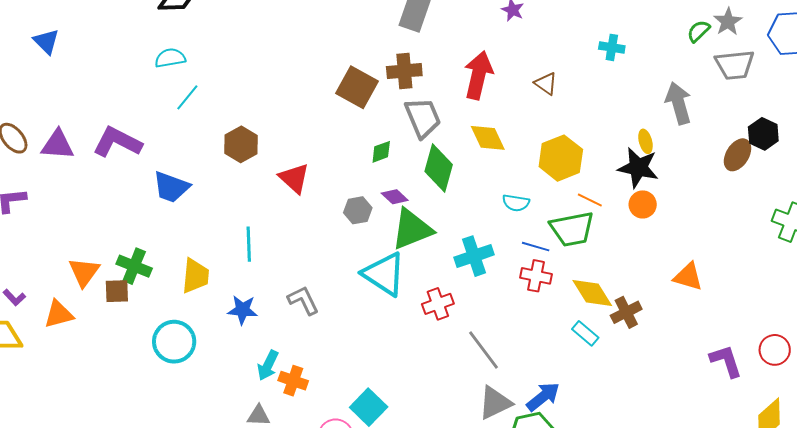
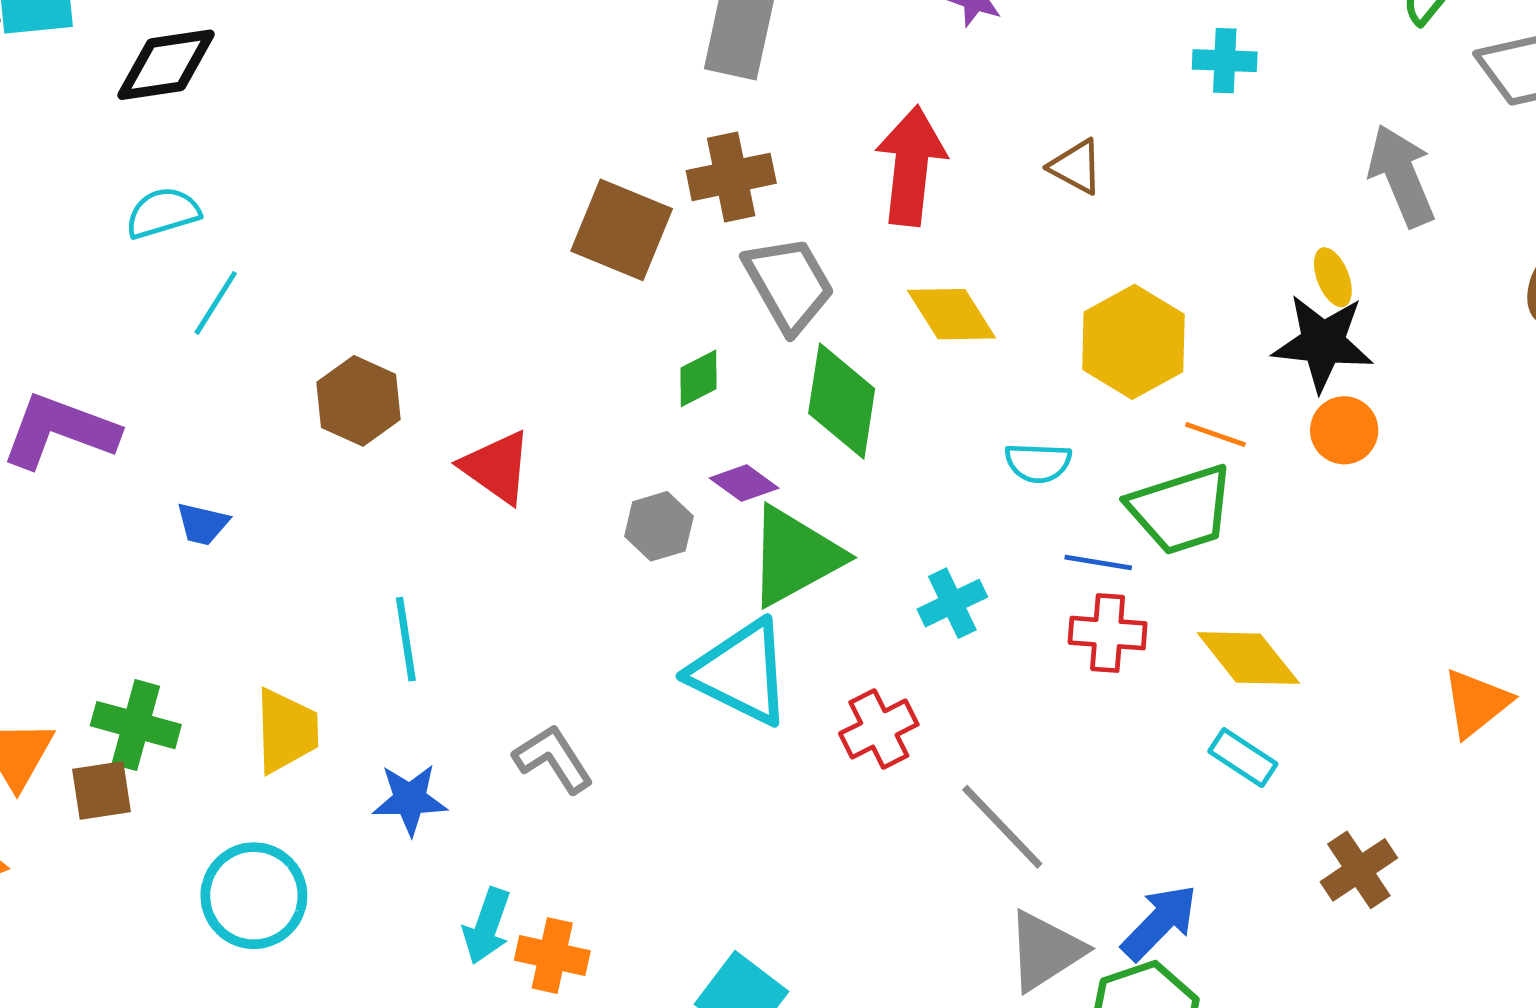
blue trapezoid: (171, 187) -> (202, 524), size x0.6
cyan cross: (474, 256) -> (952, 603), size x0.7
orange triangle: (688, 277) -> (1476, 703), moved, turned -48
brown cross: (626, 312) -> (1359, 870), moved

